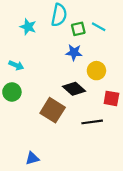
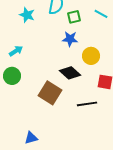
cyan line: (99, 27) -> (101, 14), moved
cyan arrow: (16, 65) -> (16, 51), turned -56

